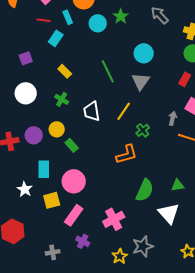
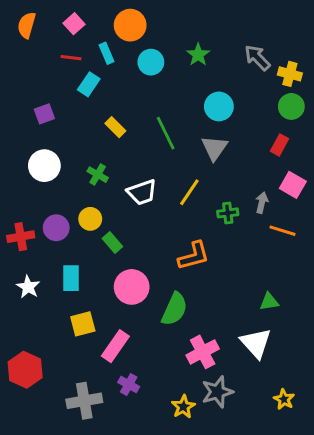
gray arrow: (160, 15) -> (257, 58), moved
green star: (121, 16) -> (198, 55), moved
yellow rectangle: (65, 71) -> (115, 127), moved
white trapezoid: (92, 111) -> (142, 192), turned -100
green cross: (143, 130) -> (228, 213), moved, turned 32
pink circle: (74, 181) -> (132, 287), moved
white star: (25, 189) -> (28, 287), moved
green semicircle: (145, 190) -> (175, 309), moved
pink cross: (114, 219) -> (203, 352), moved
gray cross: (53, 252) -> (84, 401), size x1.6

